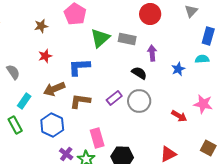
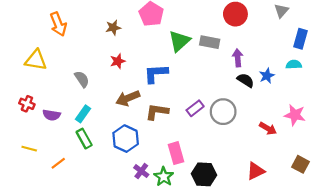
black semicircle: (139, 73) -> (246, 80), moved
cyan rectangle: (24, 101) -> (83, 114), moved

